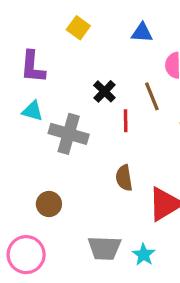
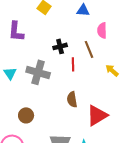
black cross: (104, 91) -> (60, 46), turned 32
cyan triangle: (33, 111) -> (10, 73), moved, turned 40

